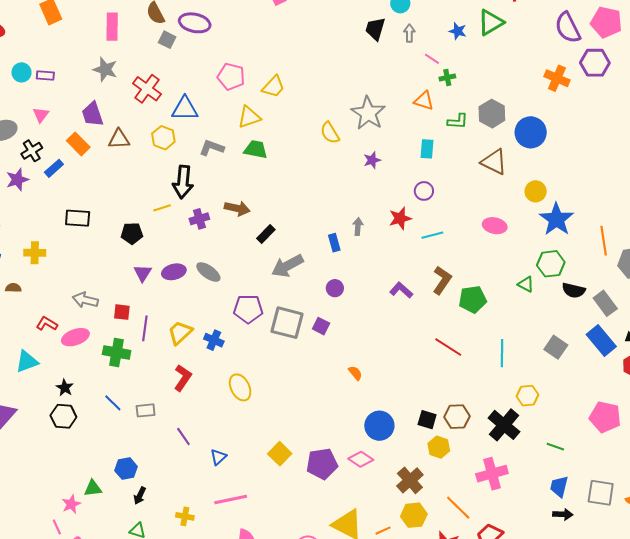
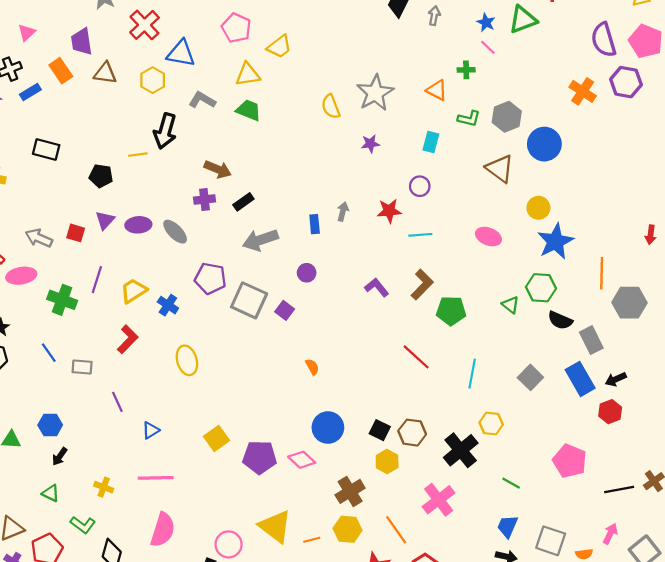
pink line: (432, 59) -> (488, 47), moved
purple cross: (199, 219) -> (205, 199), moved
red square: (122, 312) -> (76, 233), moved
pink cross: (492, 474) -> (439, 500), turned -32

